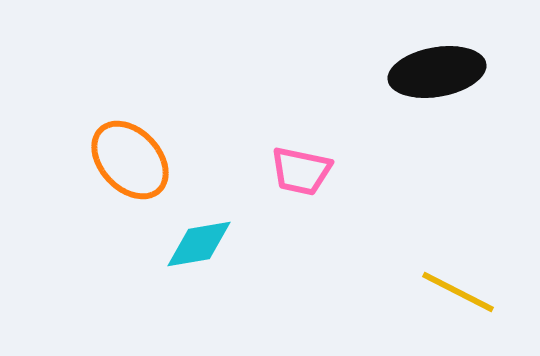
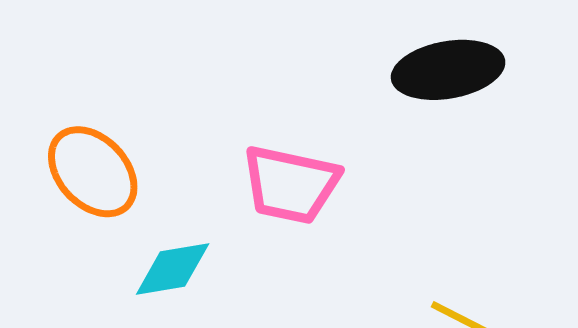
pink trapezoid: (301, 171) -> (291, 184), size x1.4

